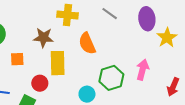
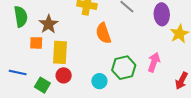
brown star: (43, 38) -> (49, 24), moved, turned 30
yellow rectangle: (58, 63) -> (60, 52), moved
red circle: (40, 83) -> (64, 75), moved

